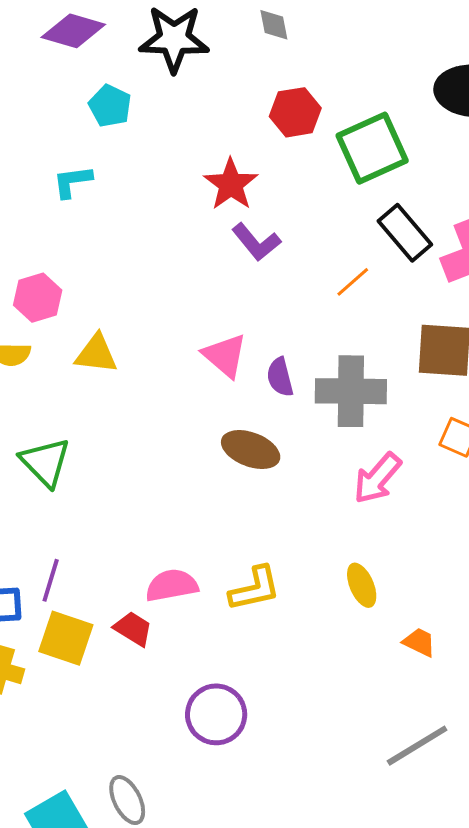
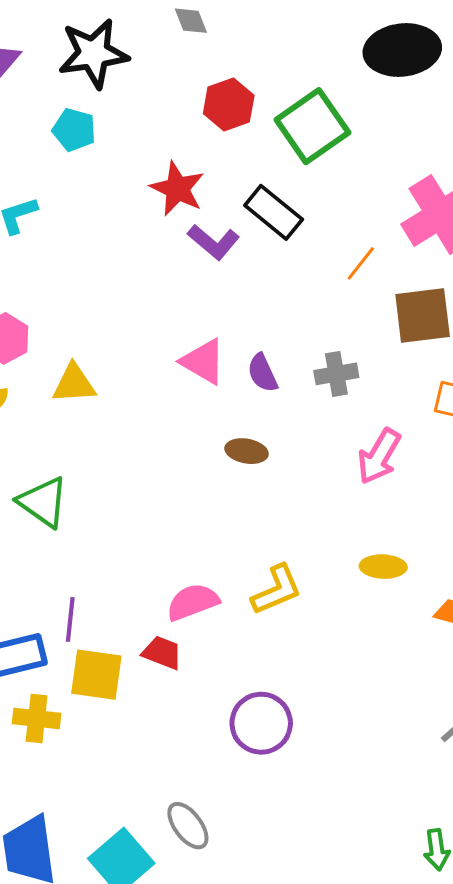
cyan pentagon: (110, 106) -> (74, 130), moved
black rectangle: (405, 233) -> (274, 212), moved
orange line: (353, 282) -> (361, 263), moved
gray cross: (351, 391) -> (336, 374), size x0.6
brown ellipse: (251, 450) -> (247, 451), size x0.7
yellow ellipse: (362, 585) -> (383, 567), turned -54

